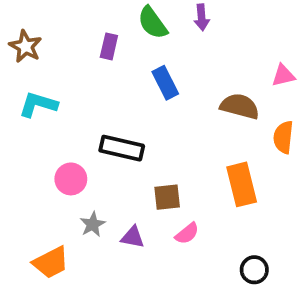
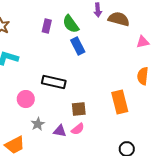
green semicircle: (153, 23) -> (71, 24), moved
brown semicircle: (240, 106) -> (119, 19), moved
pink semicircle: (187, 233) -> (78, 129), moved

